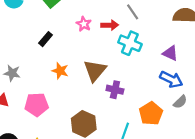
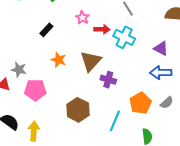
red arrow: (110, 25) -> (102, 29), moved
gray star: (12, 73) -> (19, 70), moved
blue arrow: (171, 79) -> (161, 73), turned 150
gray semicircle: (180, 102) -> (167, 103), moved

